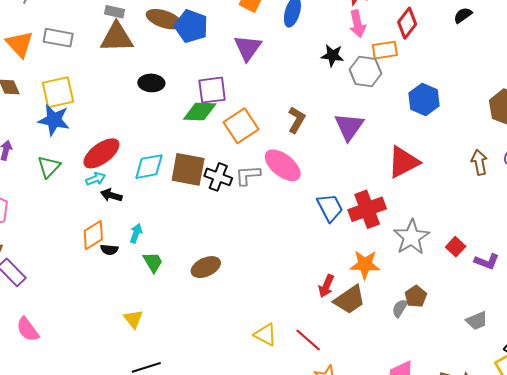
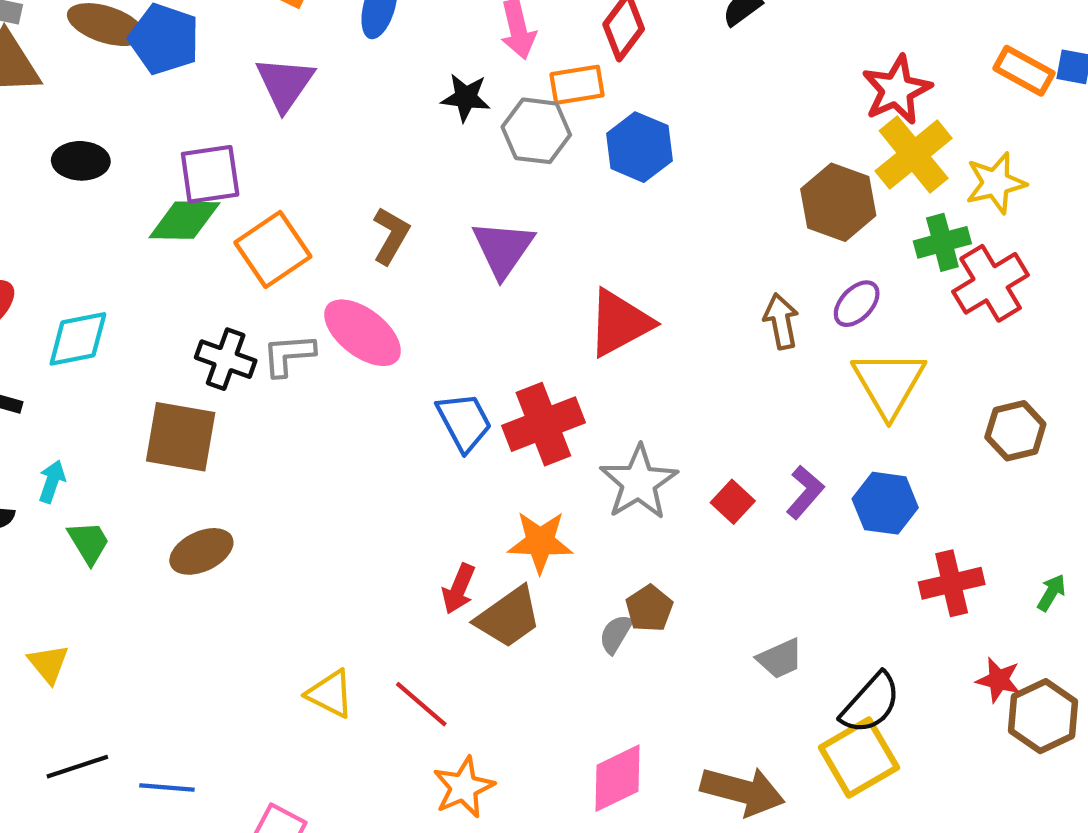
blue hexagon: (424, 99) -> (639, 147), moved
brown square: (188, 169) -> (181, 437), moved
purple L-shape: (487, 262) -> (805, 492), moved, turned -70

